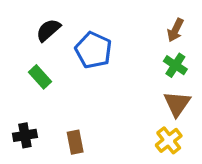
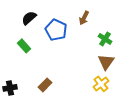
brown arrow: (175, 30) -> (84, 18), moved
black cross: (25, 135) -> (10, 88), moved
brown rectangle: (75, 142) -> (45, 85), turned 56

